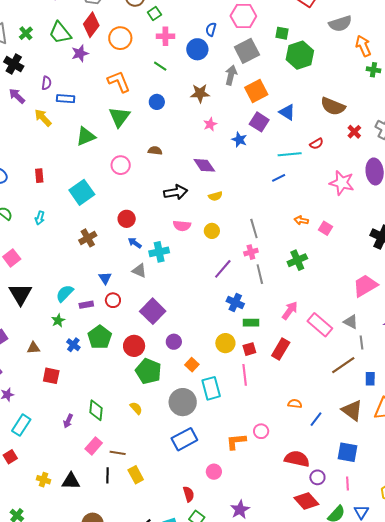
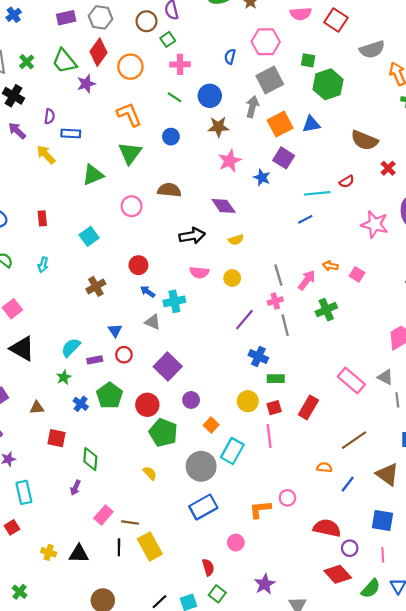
blue circle: (197, 49) -> (210, 96), moved
blue triangle: (287, 112) -> (311, 124), moved, turned -42
pink star: (210, 124) -> (230, 161), size x1.5
brown semicircle: (155, 151) -> (169, 190), size x1.5
cyan square: (82, 192) -> (89, 236), size x0.7
black triangle: (20, 294) -> (22, 349), turned -30
pink arrow: (290, 311) -> (307, 280), moved
brown line: (343, 365) -> (354, 440), moved
cyan rectangle: (211, 388) -> (232, 451), turned 45
green diamond: (96, 410) -> (90, 459), moved
cyan rectangle: (21, 425) -> (24, 492), turned -45
yellow rectangle: (136, 475) -> (150, 546), size x1.4

